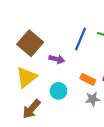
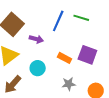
gray star: (93, 99) -> (69, 84), moved

